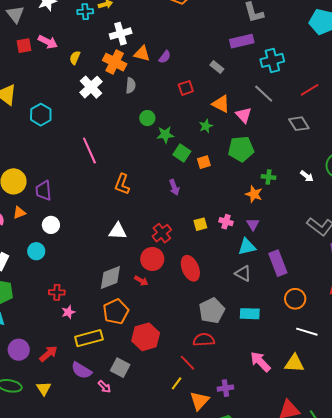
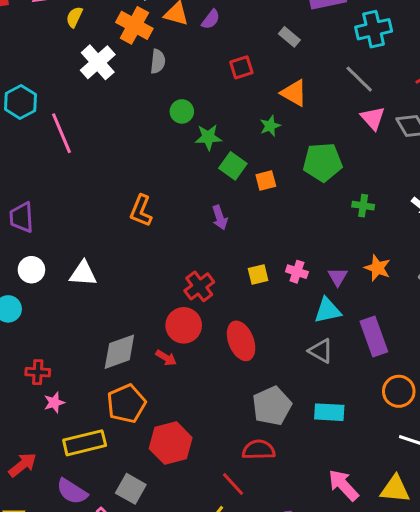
pink triangle: (244, 115) -> (373, 118), moved
pink line: (89, 150) -> (61, 133), moved
orange star: (254, 194) -> (377, 268), moved
white triangle: (118, 231) -> (83, 274), moved

